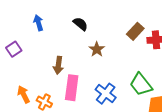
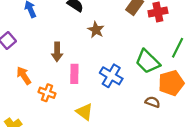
pink rectangle: (72, 88) -> (74, 74), size x0.7
orange arrow: (24, 94) -> (24, 76), moved

